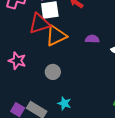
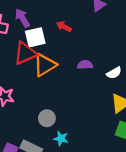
gray circle: (53, 72) -> (47, 118), moved

